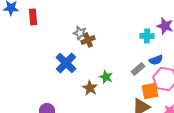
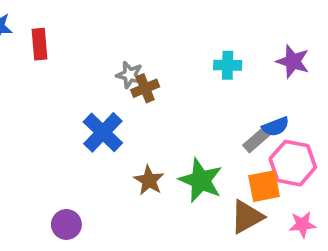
cyan cross: (147, 36) -> (228, 65), moved
gray rectangle: (138, 69) -> (256, 140), moved
green star: (106, 77) -> (201, 180), moved, size x1.6

